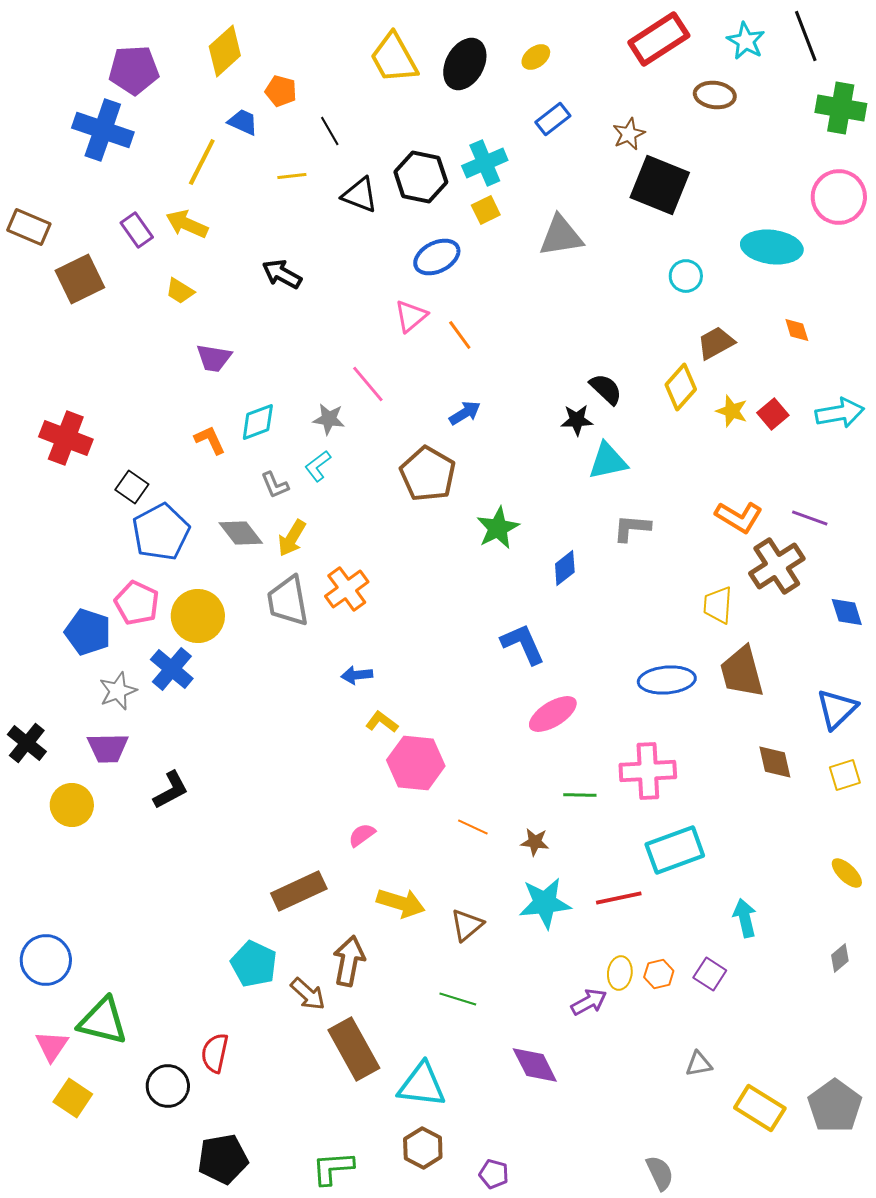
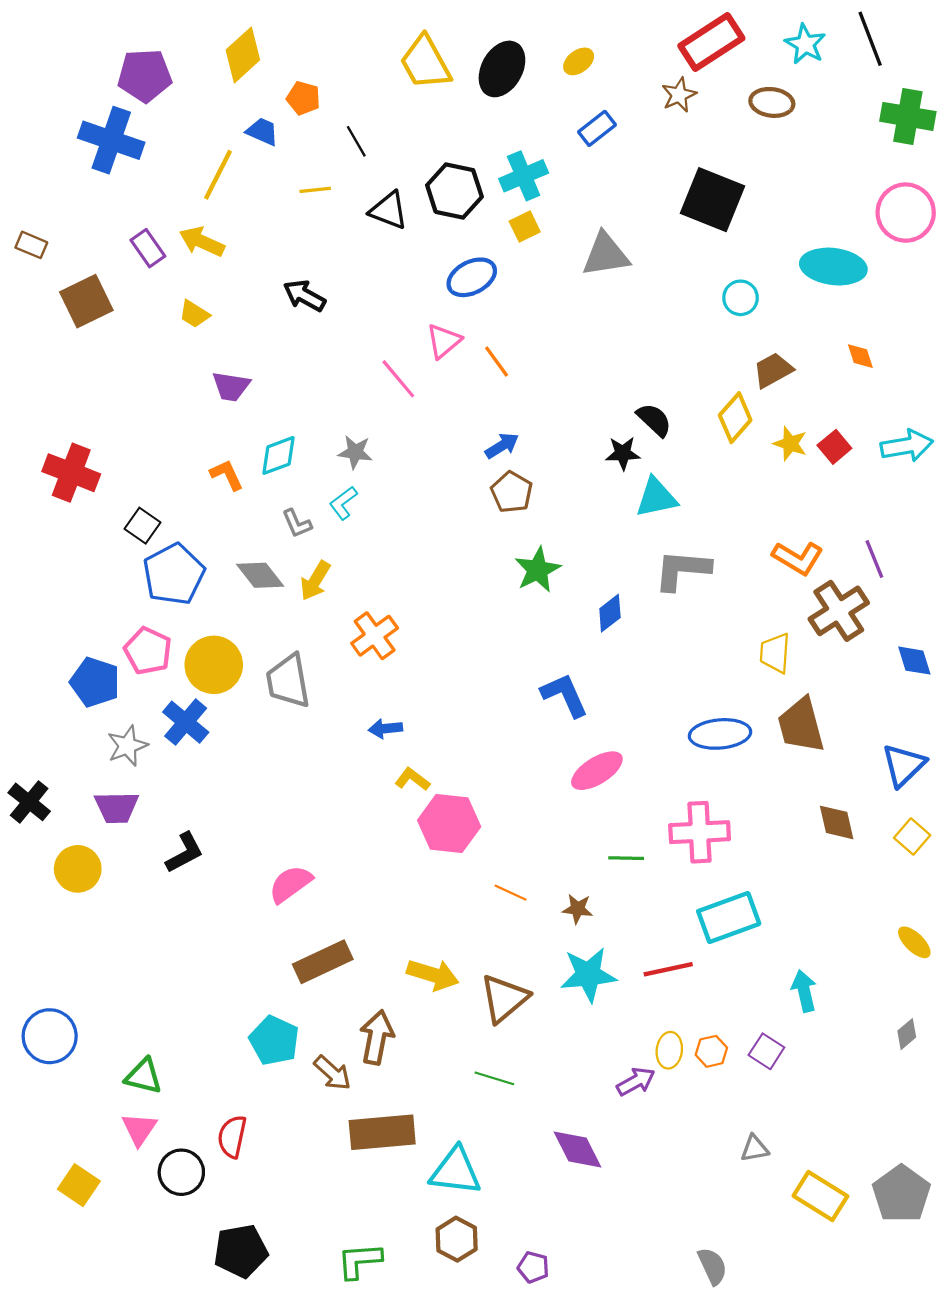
brown star: (629, 134) -> (679, 95), moved
brown rectangle: (29, 227) -> (31, 245), size x0.7
pink line: (368, 384) -> (398, 379), moved
brown pentagon: (428, 474) -> (512, 492), moved, size x0.7
purple line: (810, 518) -> (874, 559), turned 48
gray L-shape: (632, 528) -> (682, 570), size x1.4
gray trapezoid: (288, 601) -> (288, 681), moved
yellow square: (845, 775) -> (912, 836), turned -32
pink semicircle: (362, 835) -> (290, 884), moved, size x1.5
brown triangle: (467, 925) -> (504, 998), size x1.4
green triangle: (103, 1021) -> (144, 1076), moved, size x0.7
pink triangle: (52, 1046) -> (139, 1129), moved
brown rectangle: (354, 1049) -> (382, 1132), turned -66

